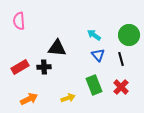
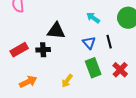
blue triangle: (98, 55) -> (89, 43), moved
black line: (121, 59) -> (109, 42), moved
yellow arrow: (68, 98) -> (67, 81), turned 144

